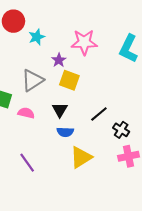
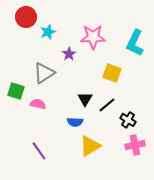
yellow square: (69, 80) -> (112, 73), moved
black triangle: (60, 110) -> (85, 99), moved

